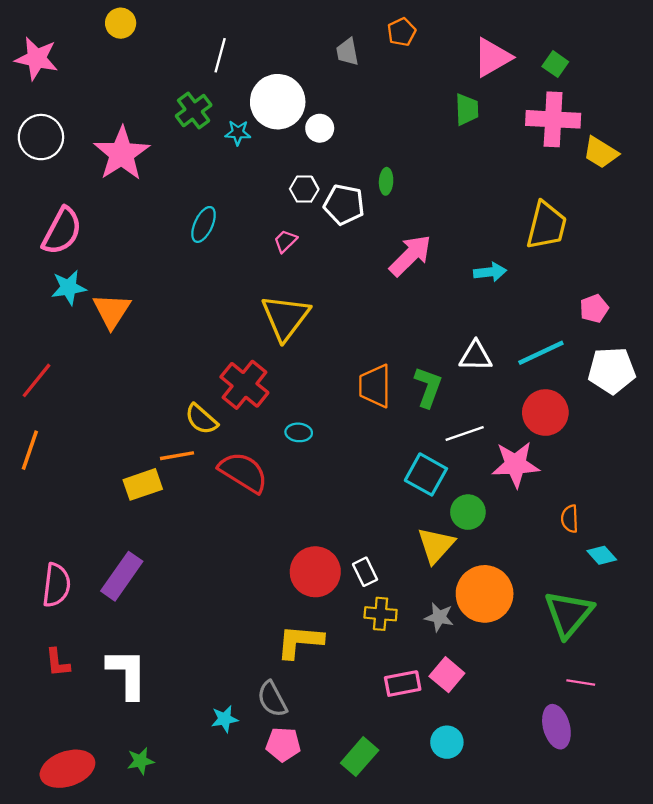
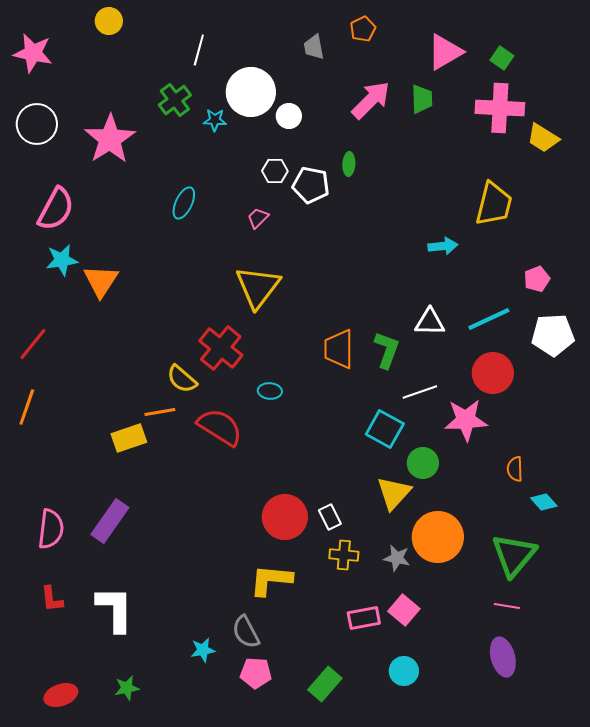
pink arrow: (410, 255) -> (371, 100), moved
pink line: (581, 682) -> (507, 606), moved
red ellipse: (67, 769) -> (61, 695), size x0.7

